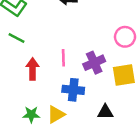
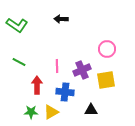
green line: (16, 38) -> (19, 62), moved
red arrow: (33, 69) -> (37, 85), moved

